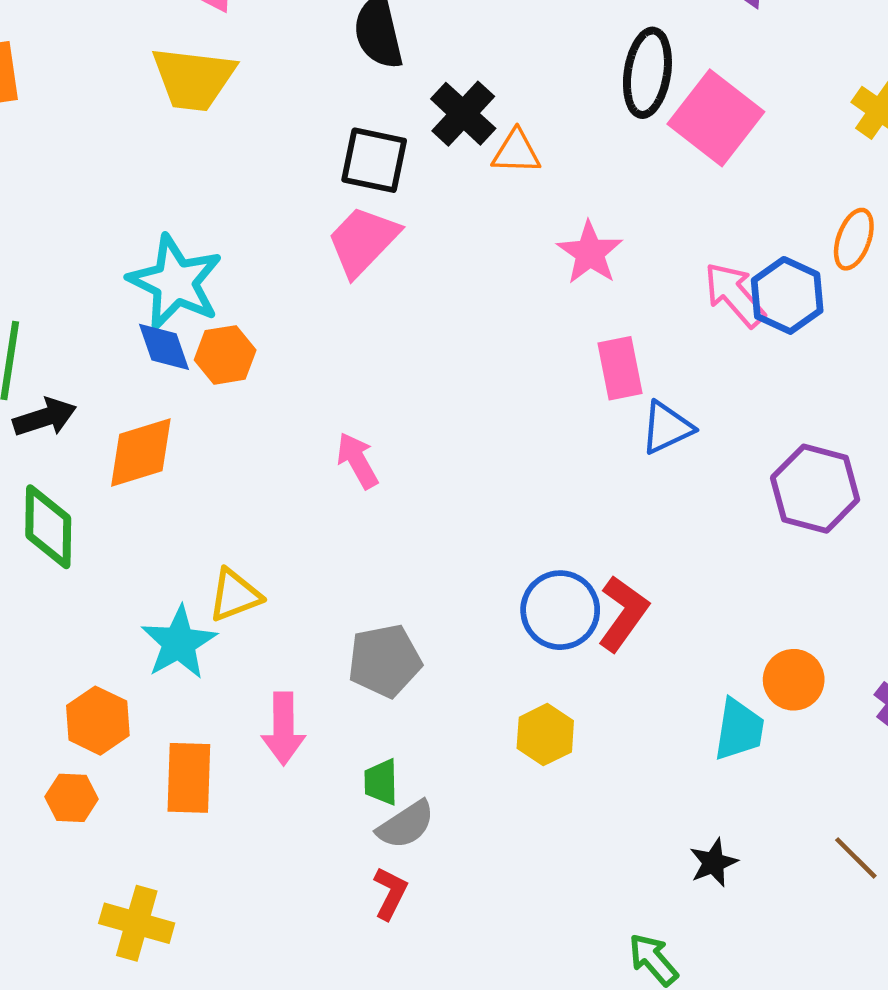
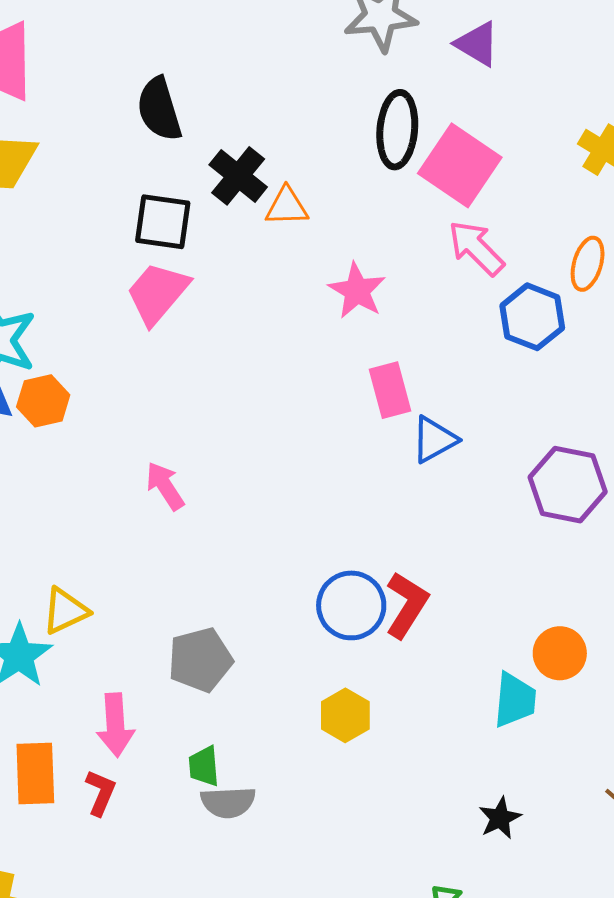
pink arrow: (735, 295) -> (476, 248), moved
gray semicircle: (406, 825) -> (228, 802), turned 34
red L-shape: (390, 893) -> (101, 793), moved

